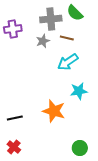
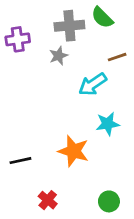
brown line: (67, 38) -> (117, 57), moved, turned -32
red cross: (14, 147) -> (48, 200), moved

